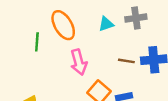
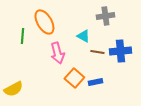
cyan triangle: (106, 24) -> (83, 36), moved, turned 48

